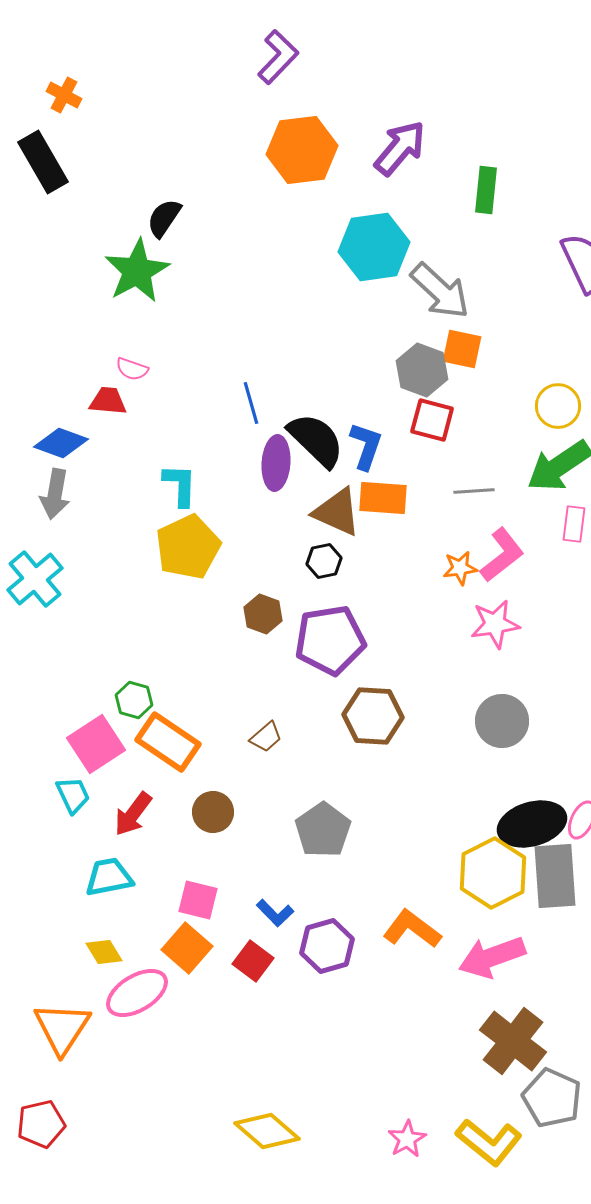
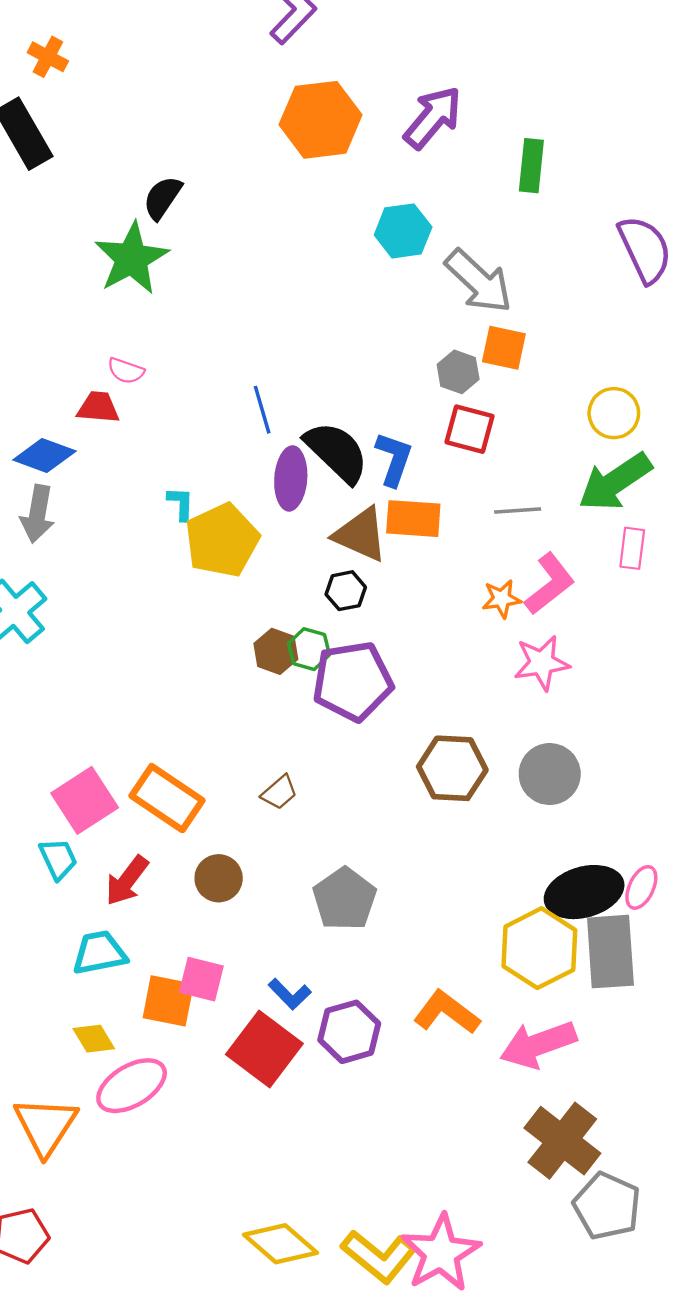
cyan hexagon: (374, 247) -> (403, 231), size x0.7
gray hexagon: (422, 370) -> (458, 372), size x0.7
cyan L-shape: (180, 485) -> (181, 504), size x0.7
yellow pentagon: (188, 547) -> (222, 540), moved
green hexagon: (134, 700) -> (309, 649), moved
brown hexagon: (373, 716) -> (452, 768), moved
orange square: (187, 948) -> (168, 1001), moved, turned -30
red square: (253, 961) -> (264, 1049), size x1.6
pink star: (407, 1139) -> (441, 1253), size x1.8
yellow L-shape: (489, 1142) -> (379, 1256), moved

